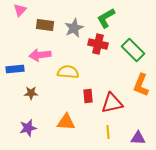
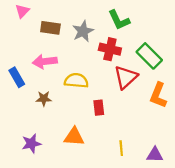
green L-shape: (106, 18) -> (119, 20), turned -85
blue rectangle: (15, 69) -> (17, 77), turned 66
brown star: (31, 93) -> (44, 99), moved
red triangle: (112, 103) -> (126, 77), moved, turned -30

